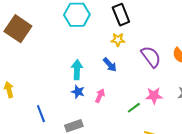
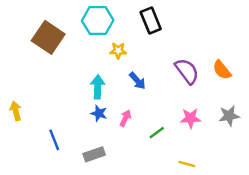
brown square: (18, 29) -> (48, 37), moved
yellow star: (118, 40) -> (118, 51), moved
green line: (134, 108) -> (157, 133), moved

